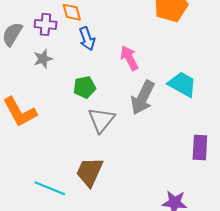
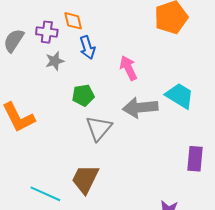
gray star: (43, 59) -> (55, 61), moved
gray arrow: (143, 98) -> (140, 108), turned 56

